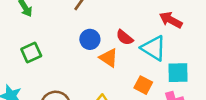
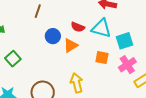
orange triangle: (109, 58) -> (71, 45), turned -49

